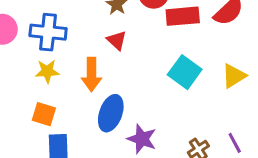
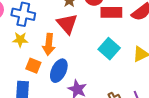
red triangle: (117, 40) -> (67, 24), size x1.6
orange square: (44, 114) -> (33, 66), moved

